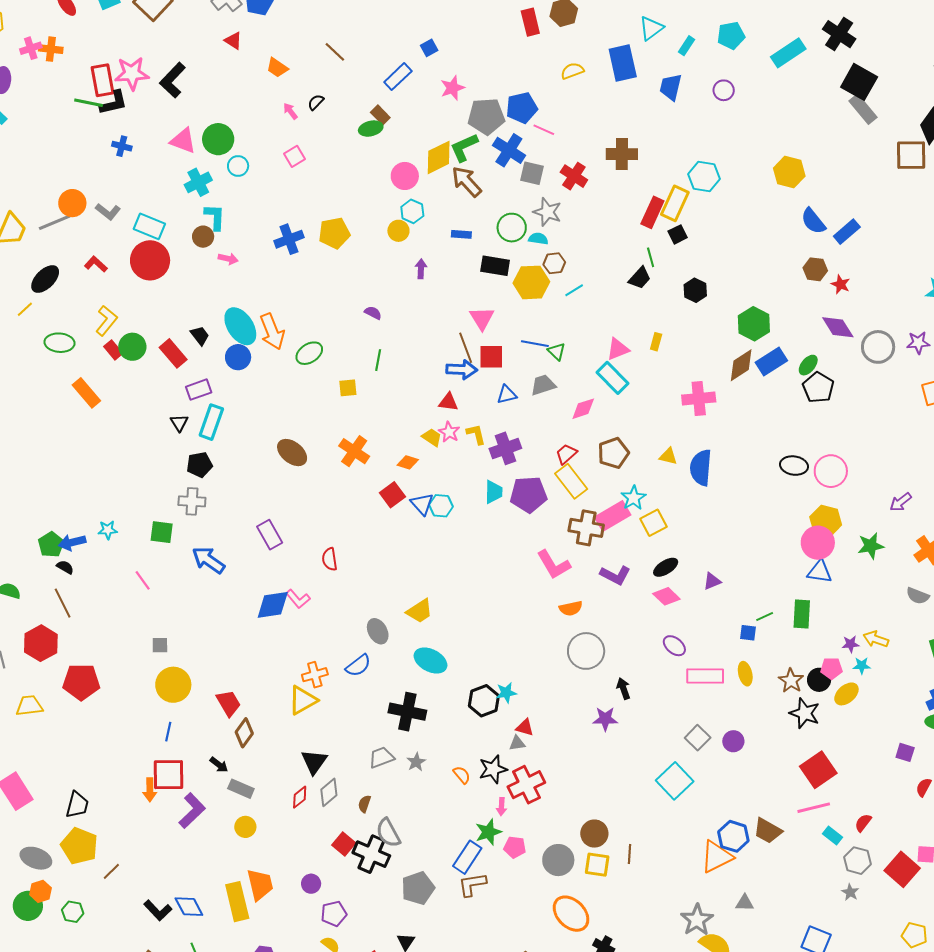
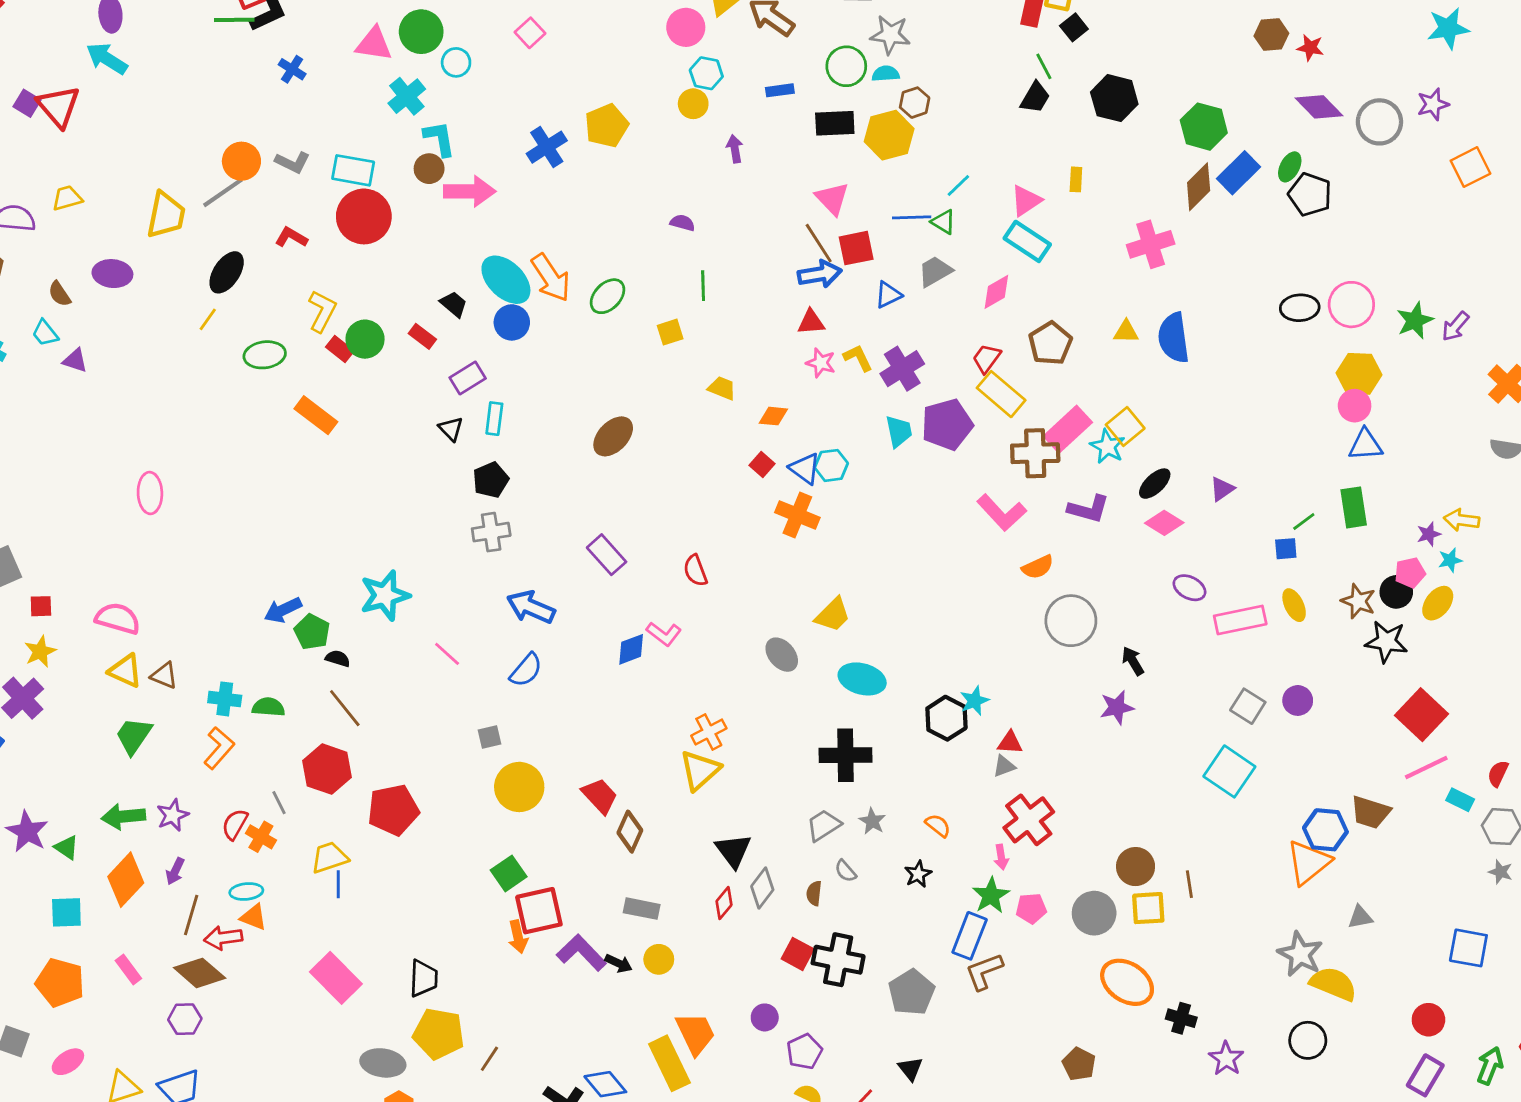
blue cross: (122, 146) -> (292, 69), turned 30
pink arrow: (228, 259) -> (470, 191), size x1.8
cyan line: (574, 290) -> (958, 185), moved
black hexagon: (695, 290) -> (1114, 98), size x1.4
red rectangle: (173, 353) -> (422, 336), size x0.7
cyan rectangle: (211, 422) -> (494, 419), size x0.7
yellow trapezoid: (432, 437) -> (722, 388), moved
orange cross: (354, 451) -> (797, 515), moved
brown ellipse: (292, 453) -> (613, 436), turned -72
red square: (392, 495) -> (762, 465), size x0.7
cyan star: (633, 498) -> (1107, 446), moved
cyan star: (108, 530) -> (385, 595), size x1.8
green square: (162, 532) -> (509, 873), moved, turned -30
blue arrow: (72, 542) -> (283, 610), moved
pink circle: (818, 543) -> (1355, 406), size x0.7
green star: (871, 546) -> (1415, 321), moved
blue diamond: (273, 605) -> (631, 649), size x0.7
blue semicircle: (358, 665) -> (526, 670), moved
blue line: (168, 732) -> (338, 884), moved
black arrow: (219, 765) -> (619, 963), moved
black star: (493, 769) -> (918, 874), moved, size x0.7
purple L-shape: (192, 811) -> (581, 953), turned -78
gray semicircle: (388, 833) -> (846, 871), moved, size x0.6

